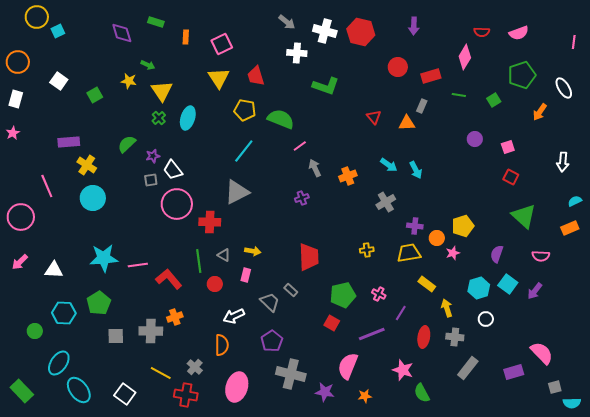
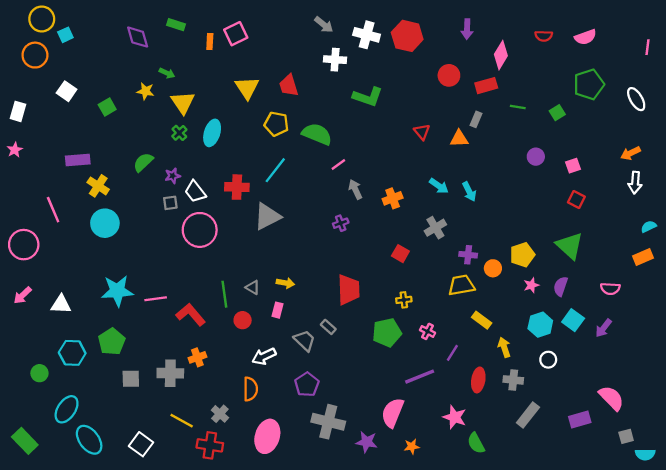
pink square: (222, 44) -> (236, 34), moved
pink diamond: (465, 57) -> (501, 55), moved
orange circle: (18, 62) -> (35, 55), moved
orange arrow: (540, 112) -> (631, 153), moved, turned 30
green triangle: (524, 216) -> (570, 246), moved
red cross: (210, 222) -> (237, 187), moved
yellow cross: (367, 250) -> (404, 300), moved
pink star: (453, 253) -> (531, 285), moved
red square: (332, 323) -> (400, 254), moved

